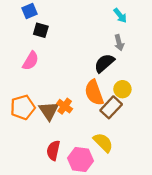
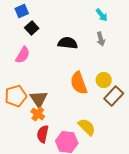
black square: (41, 30) -> (32, 28), turned 32
black semicircle: (104, 63) -> (68, 43), moved, turned 48
orange cross: (65, 106) -> (38, 114), moved
brown rectangle: (111, 107) -> (114, 96), moved

